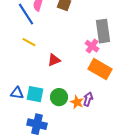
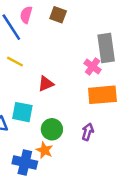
orange rectangle: (100, 69) -> (102, 95), turned -35
cyan square: (35, 94) -> (22, 112), moved
orange star: (77, 102) -> (45, 150), moved

